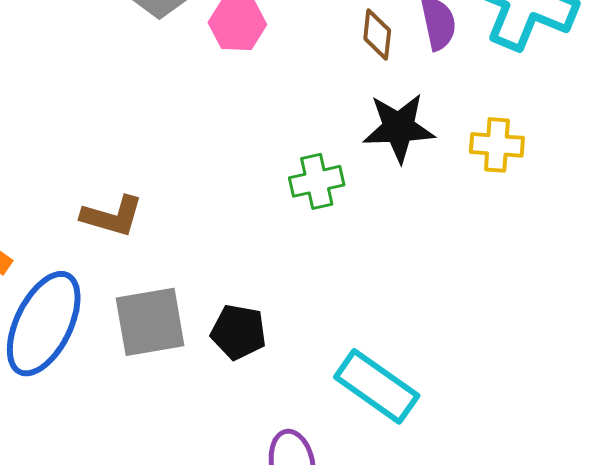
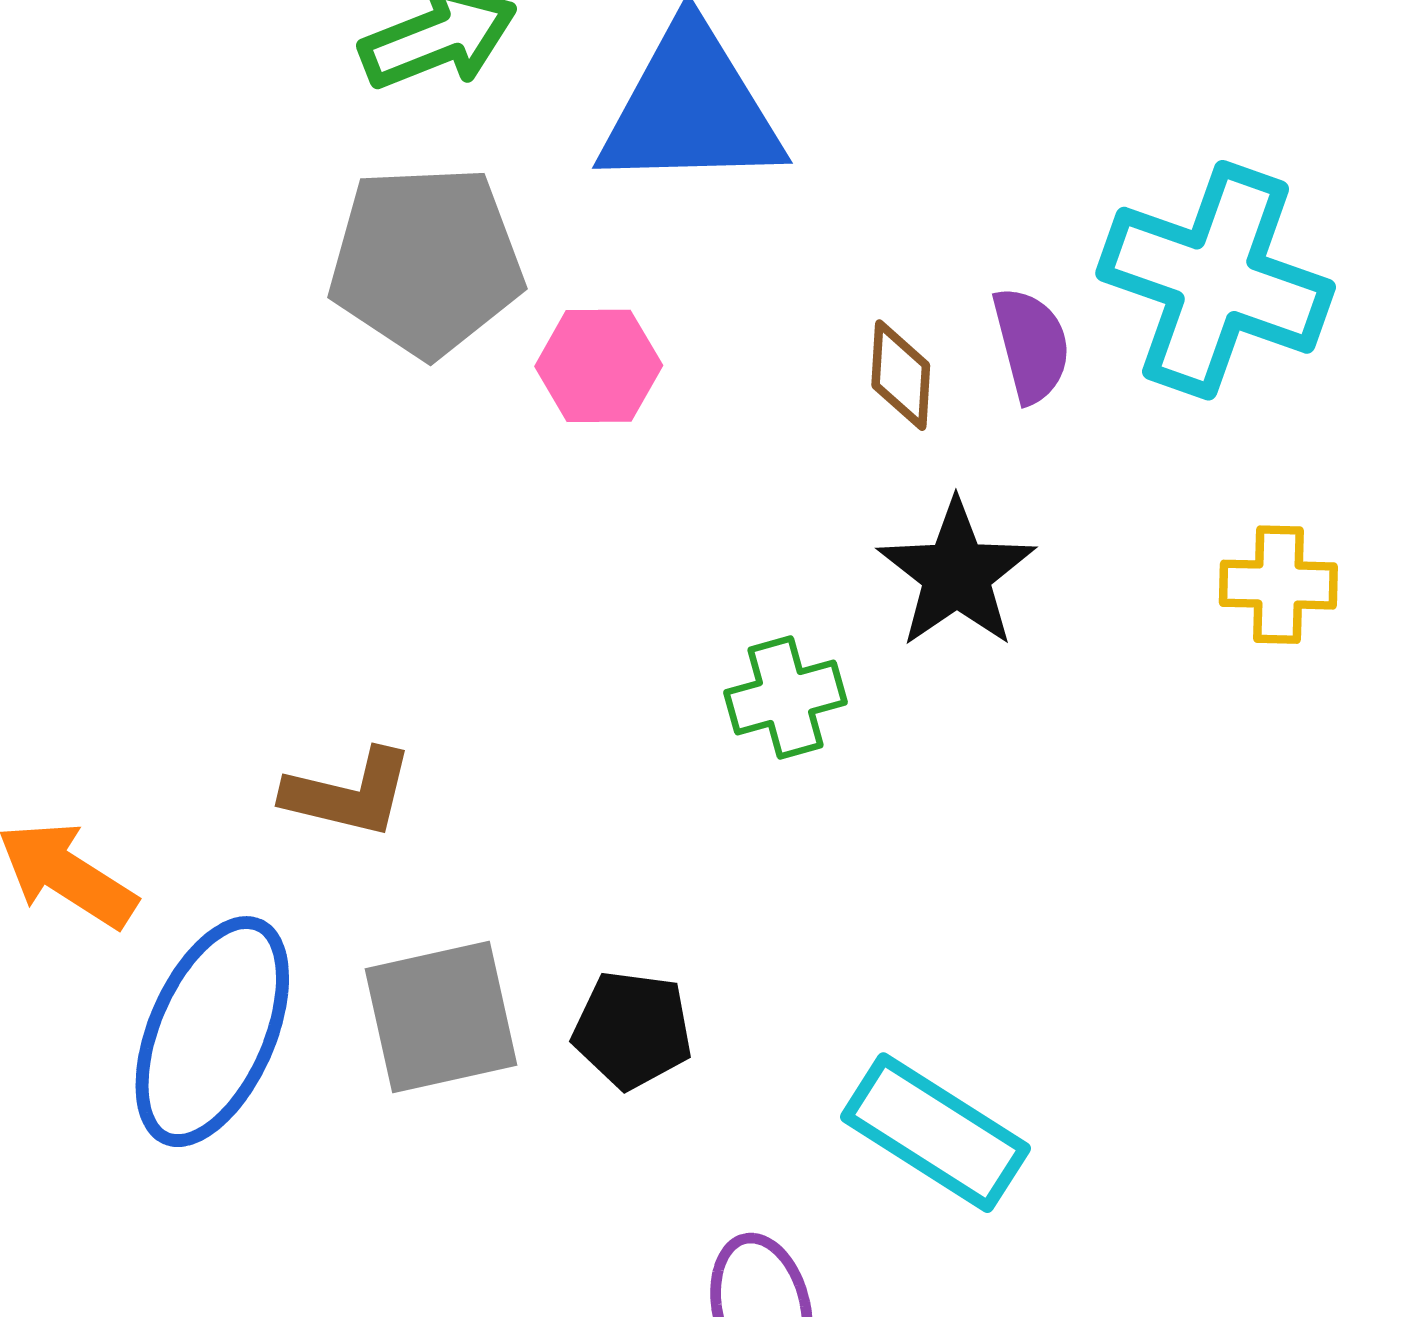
black star: (399, 128) -> (957, 574), turned -30
yellow cross: (497, 145) -> (1278, 585), moved

